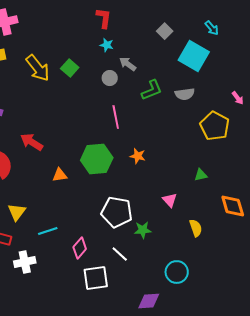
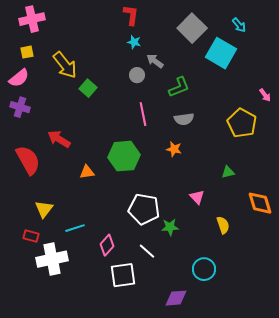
gray square: (165, 31) -> (192, 28), size x1.8
green square: (70, 68) -> (88, 88), moved
gray semicircle: (185, 94) -> (184, 119), moved
orange star: (138, 156) -> (174, 149), moved
white cross: (25, 262) -> (52, 259), size x1.4

